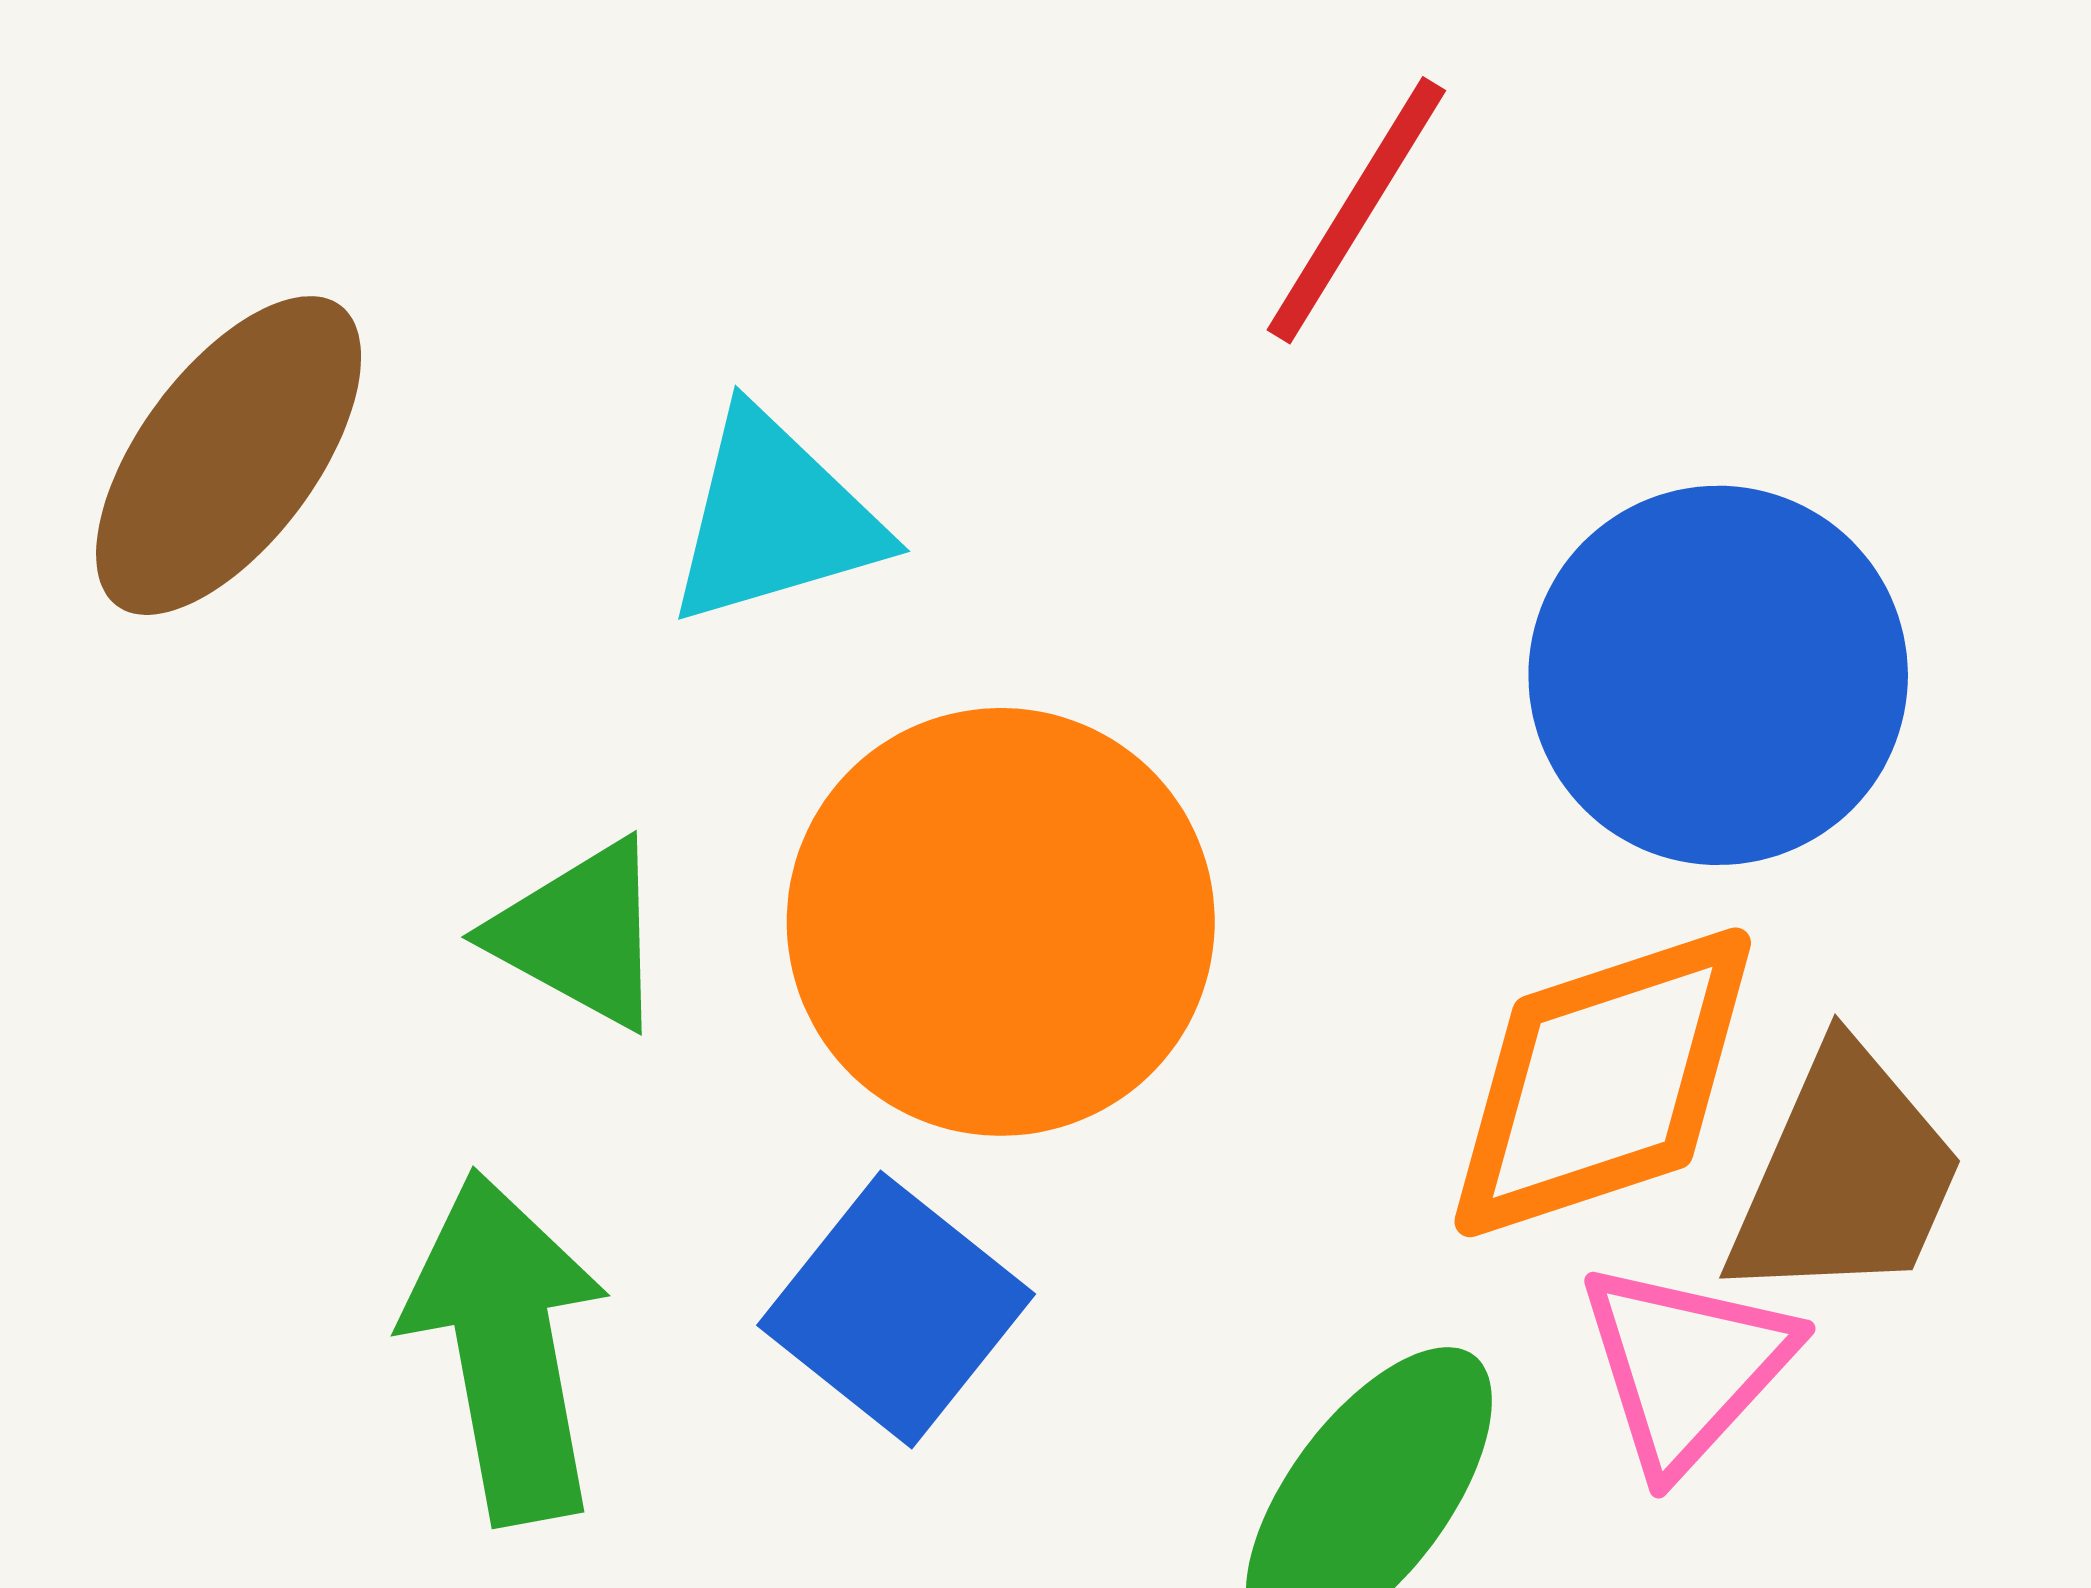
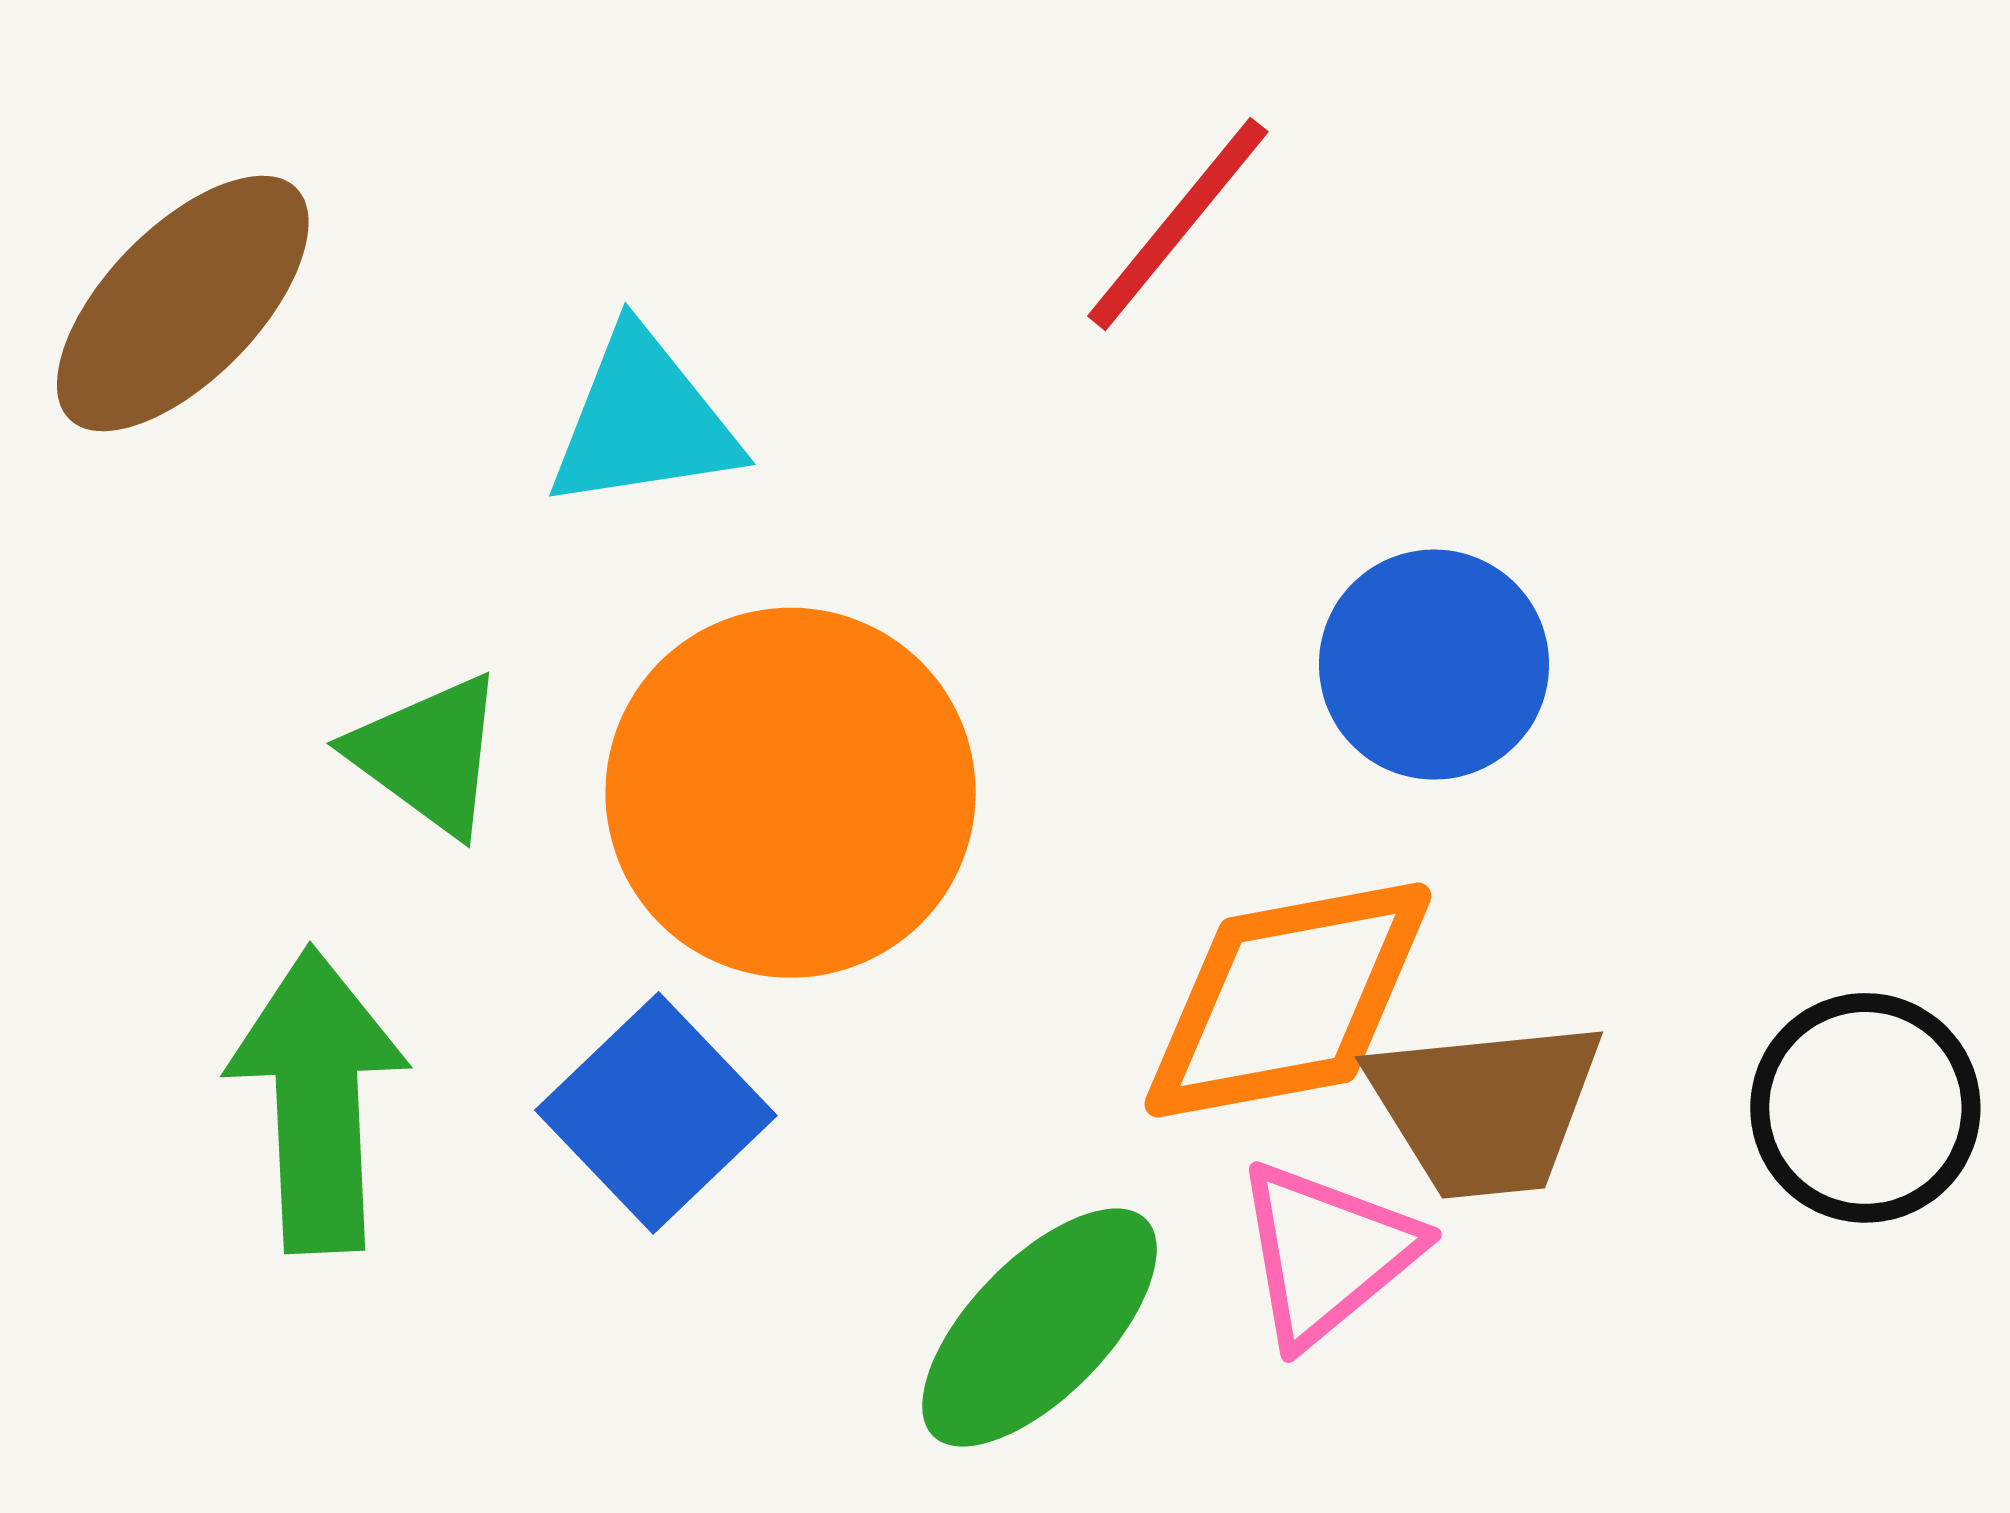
blue circle: (1718, 675) -> (1434, 665), size x0.7
brown trapezoid: (1846, 1176) -> (1485, 1108), turned 53

